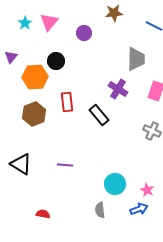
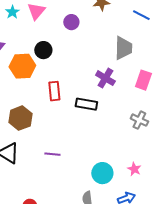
brown hexagon: (34, 114) -> (20, 118), moved
black rectangle: (99, 115) -> (86, 104), turned -40
pink star: (147, 190) -> (134, 169), moved

